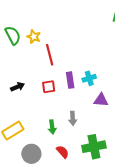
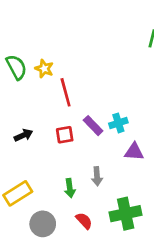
purple rectangle: (70, 80) -> (93, 126), turned -35

